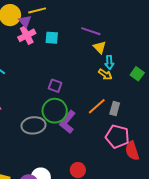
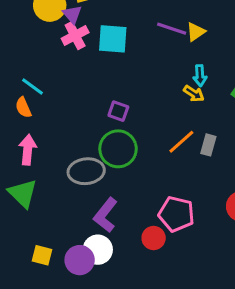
cyan square: (52, 38) -> (113, 39), size x1.5
yellow triangle: (100, 47) -> (196, 32), moved, turned 40
purple L-shape: (68, 122) -> (105, 215), moved
pink pentagon: (117, 137) -> (176, 214), moved

